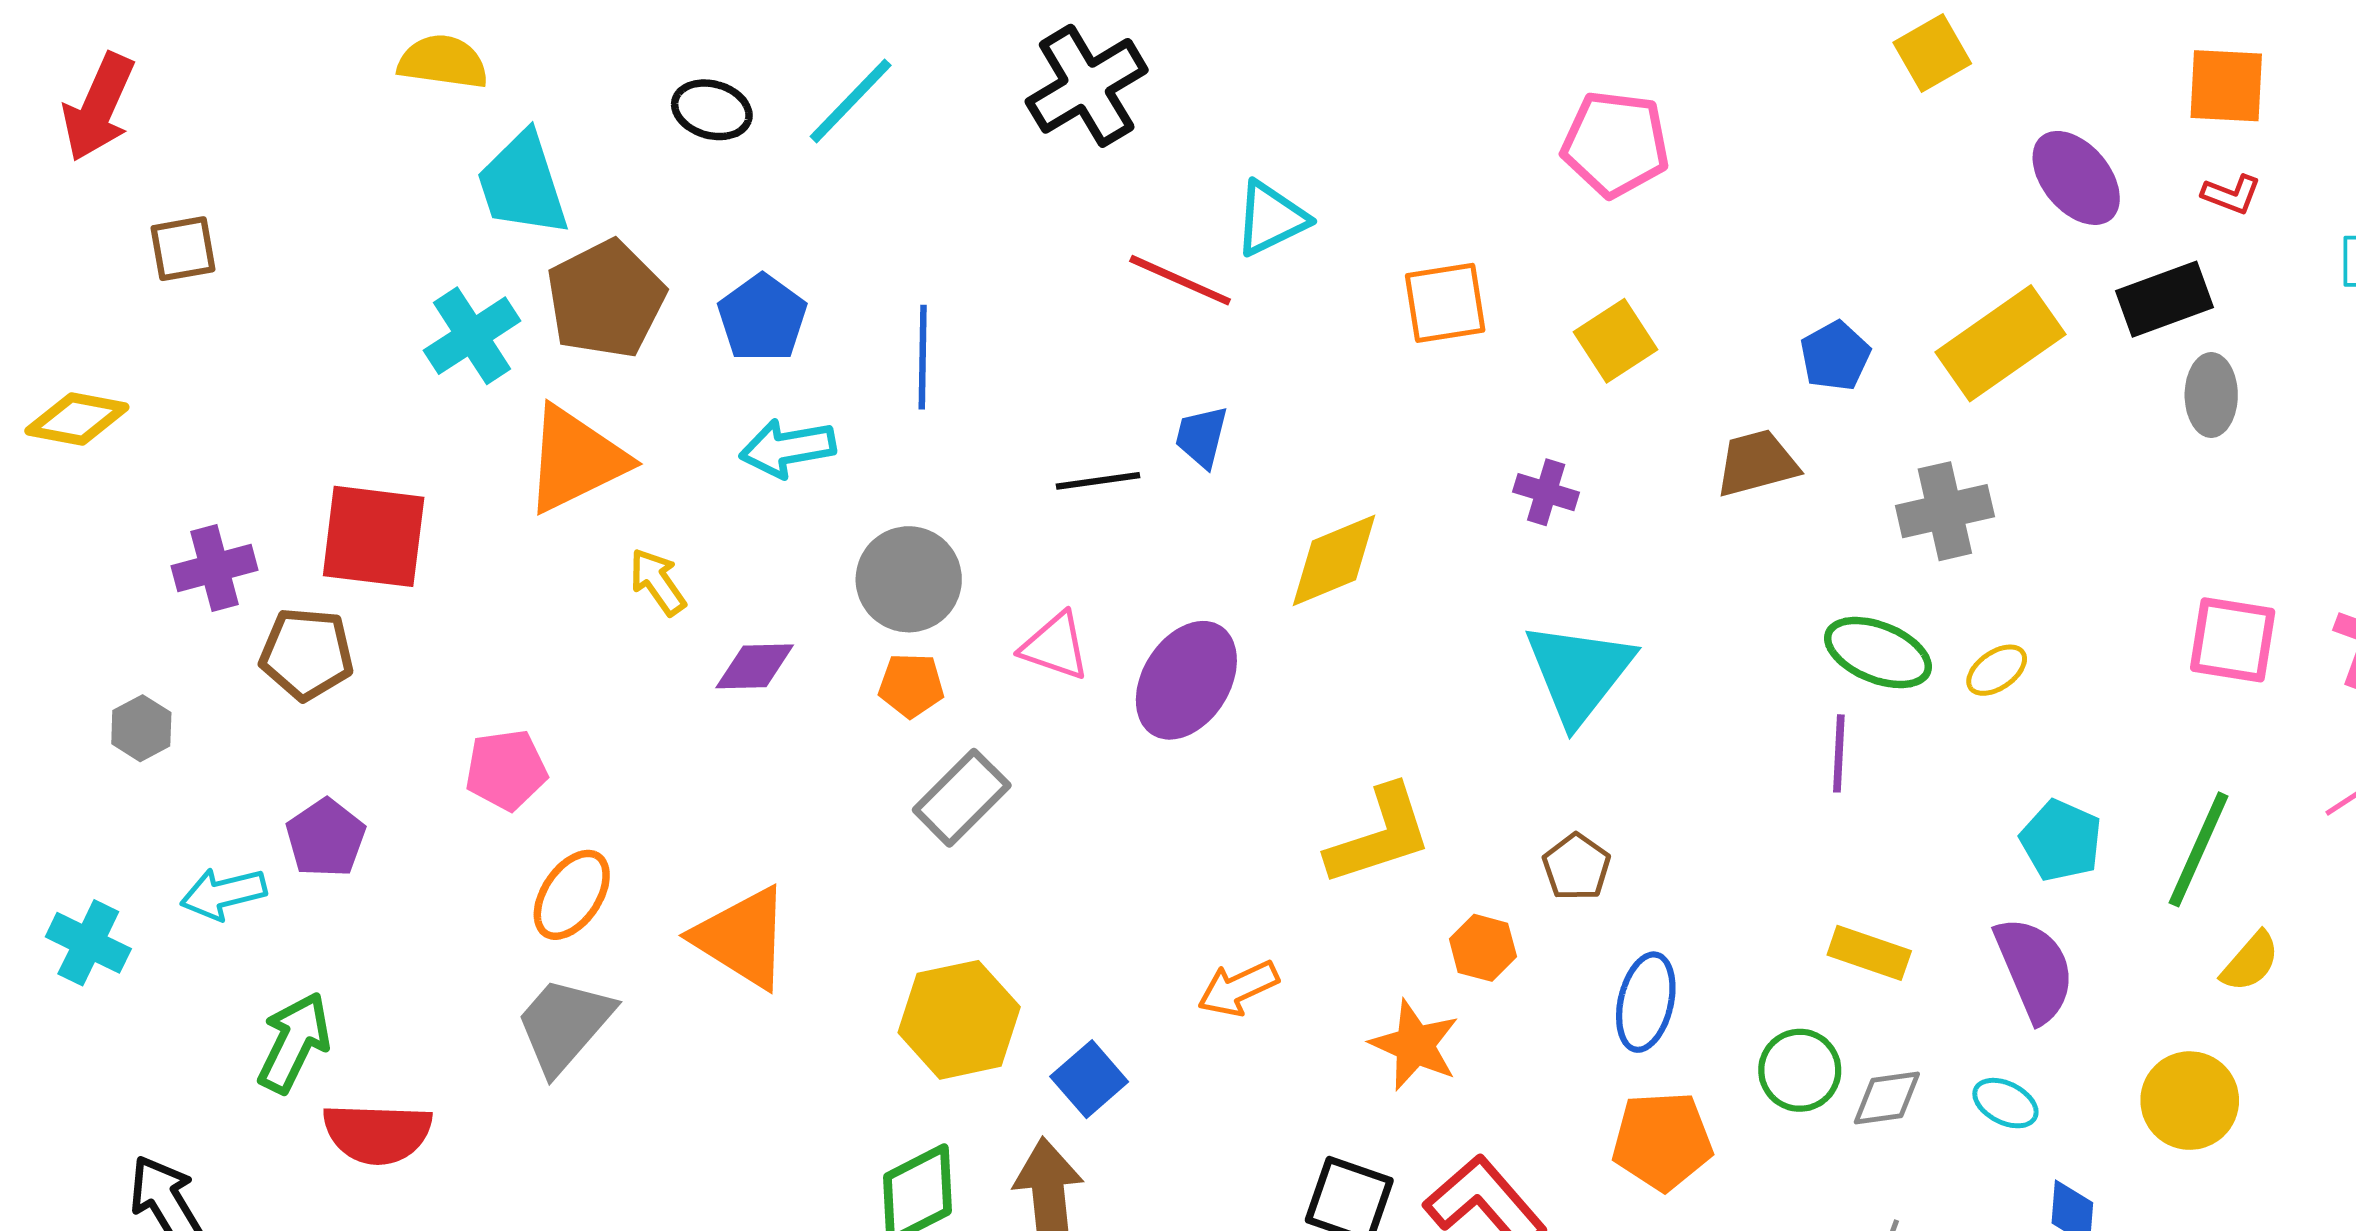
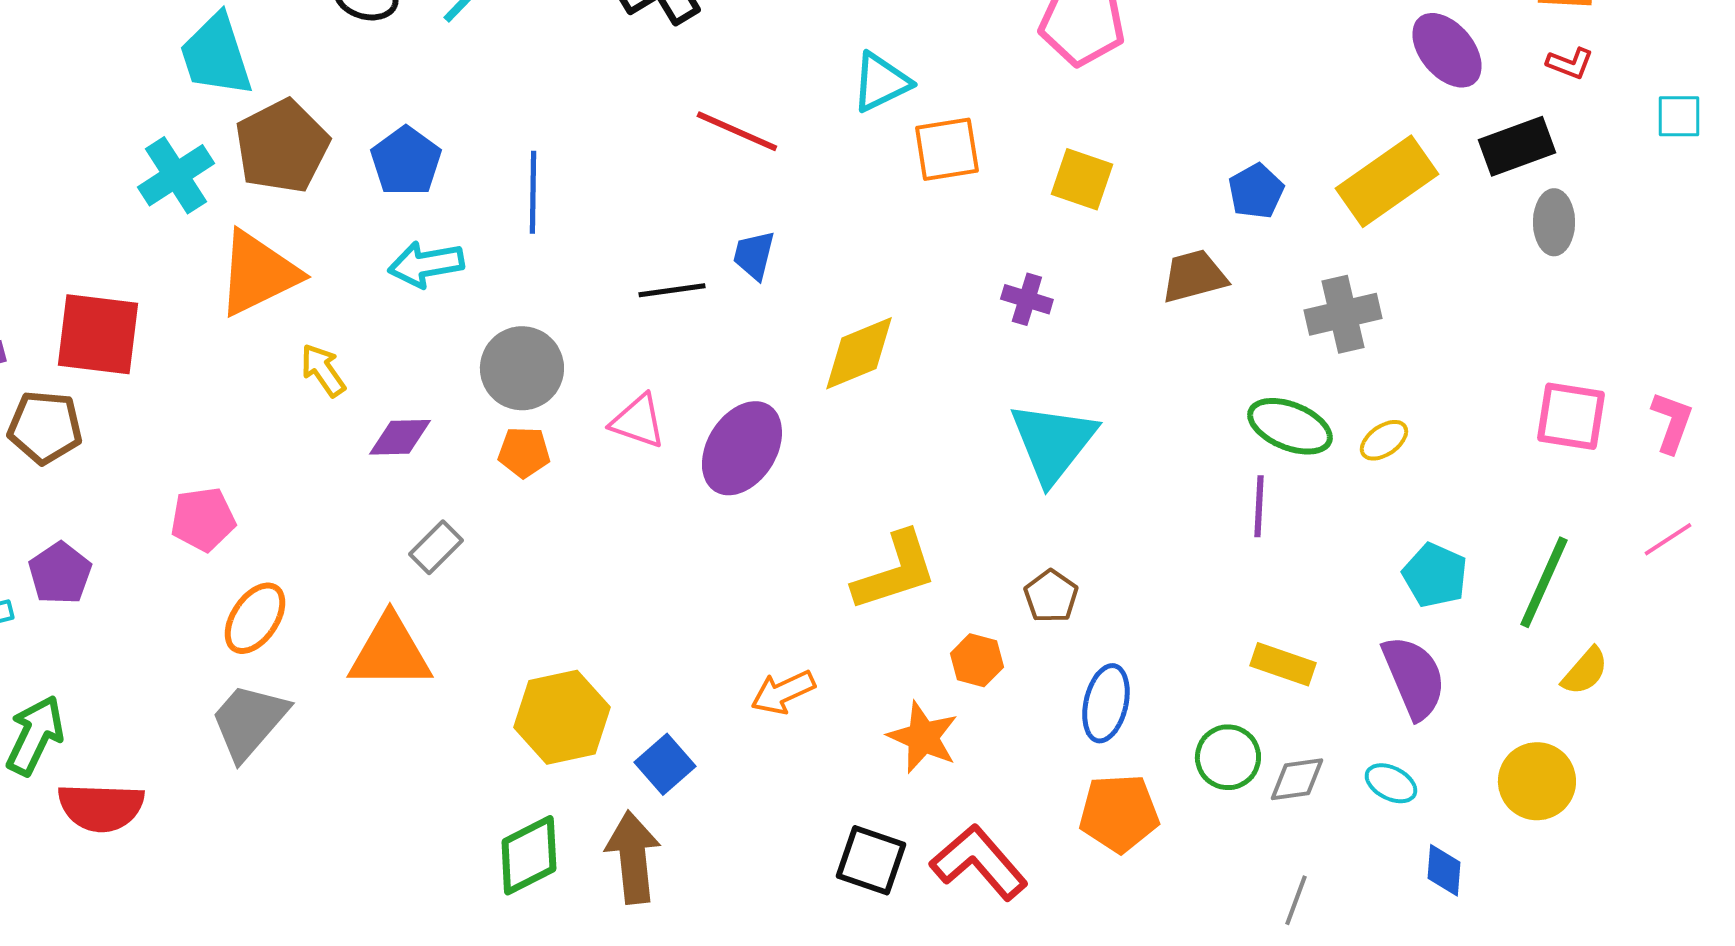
cyan triangle: (1271, 218) -> (881, 82), moved
yellow square: (1615, 341) -> (1082, 179), turned -38
gray rectangle: (962, 798) -> (436, 547), moved, size x0.7
orange triangle: (742, 938) -> (390, 652), turned -32

